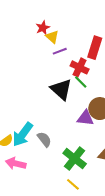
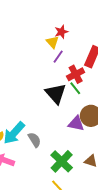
red star: (43, 28) -> (61, 32), moved
purple line: (60, 51) -> (58, 57), turned -40
red cross: (80, 67) -> (76, 74), turned 30

